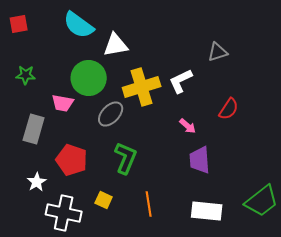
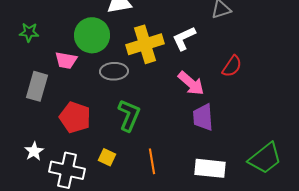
gray ellipse: (111, 114) -> (114, 71), turned 44
pink arrow: (188, 126) -> (191, 83), size x1.6
white star: (37, 182) -> (34, 151), moved

